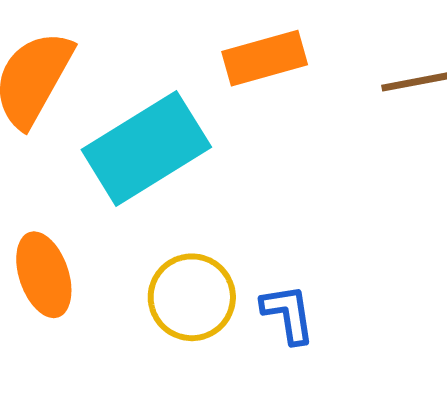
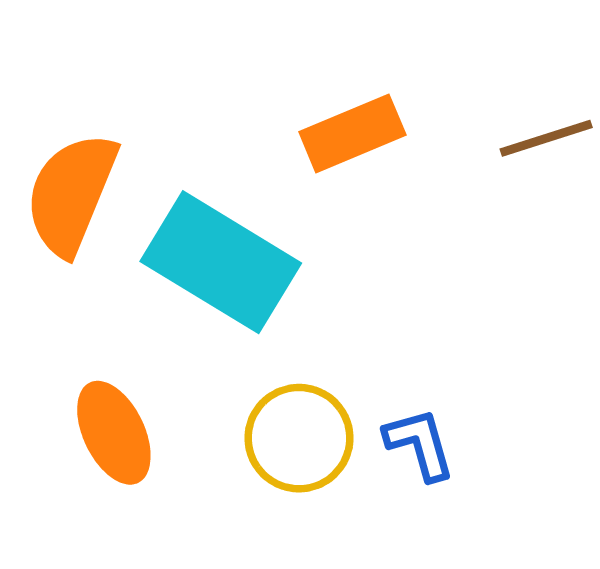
cyan rectangle: (146, 148) -> (221, 262), turned 70

